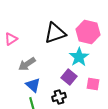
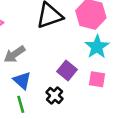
cyan star: (79, 57) -> (97, 47), moved
black cross: (59, 97) -> (55, 96), turned -32

